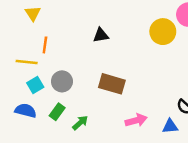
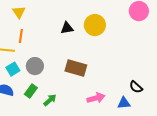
yellow triangle: (33, 13) -> (19, 12), moved
yellow circle: (163, 32) -> (95, 25), moved

